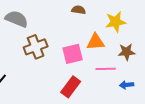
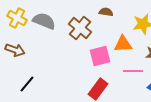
brown cross: (36, 47) -> (80, 28), moved, turned -30

